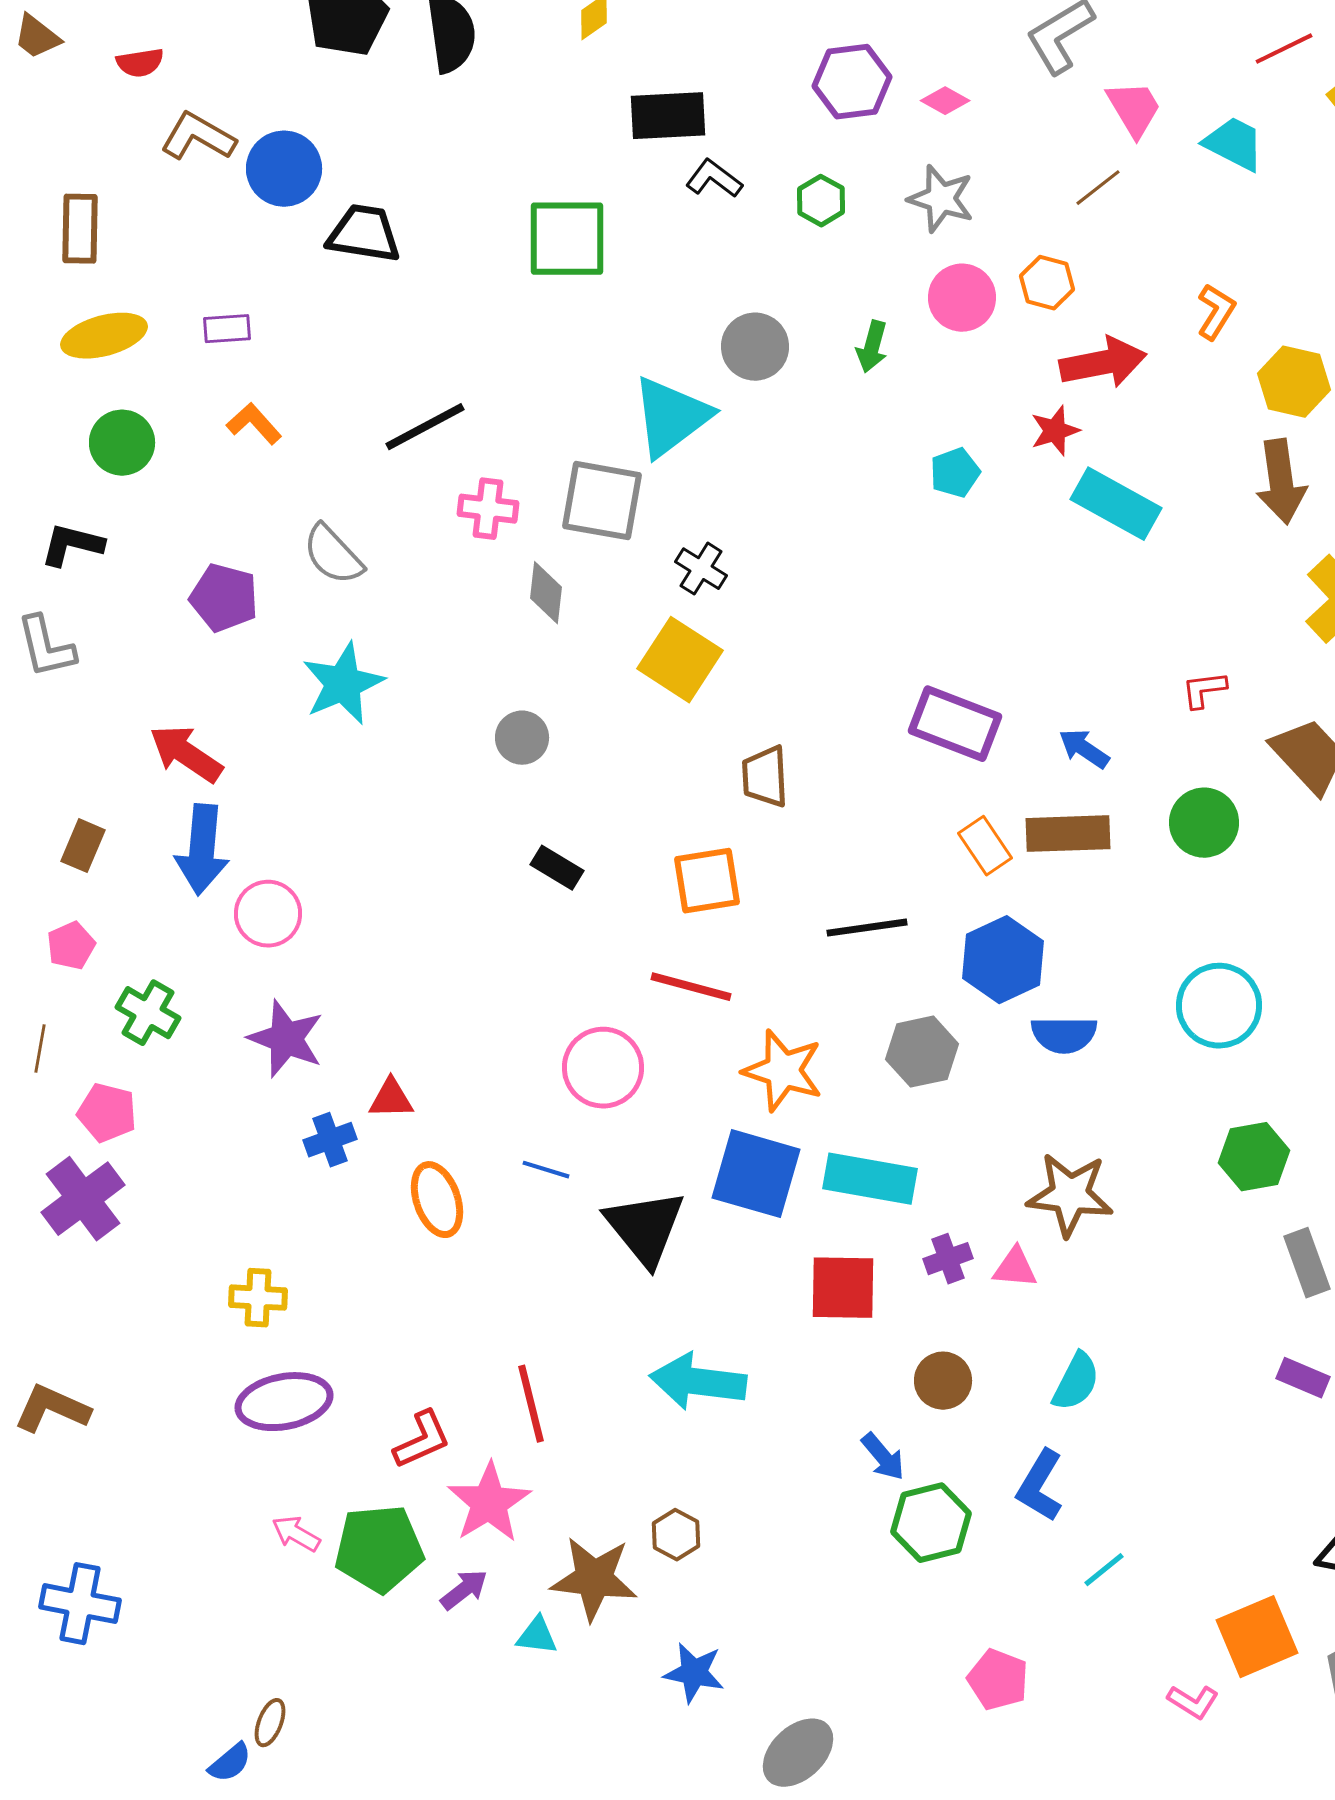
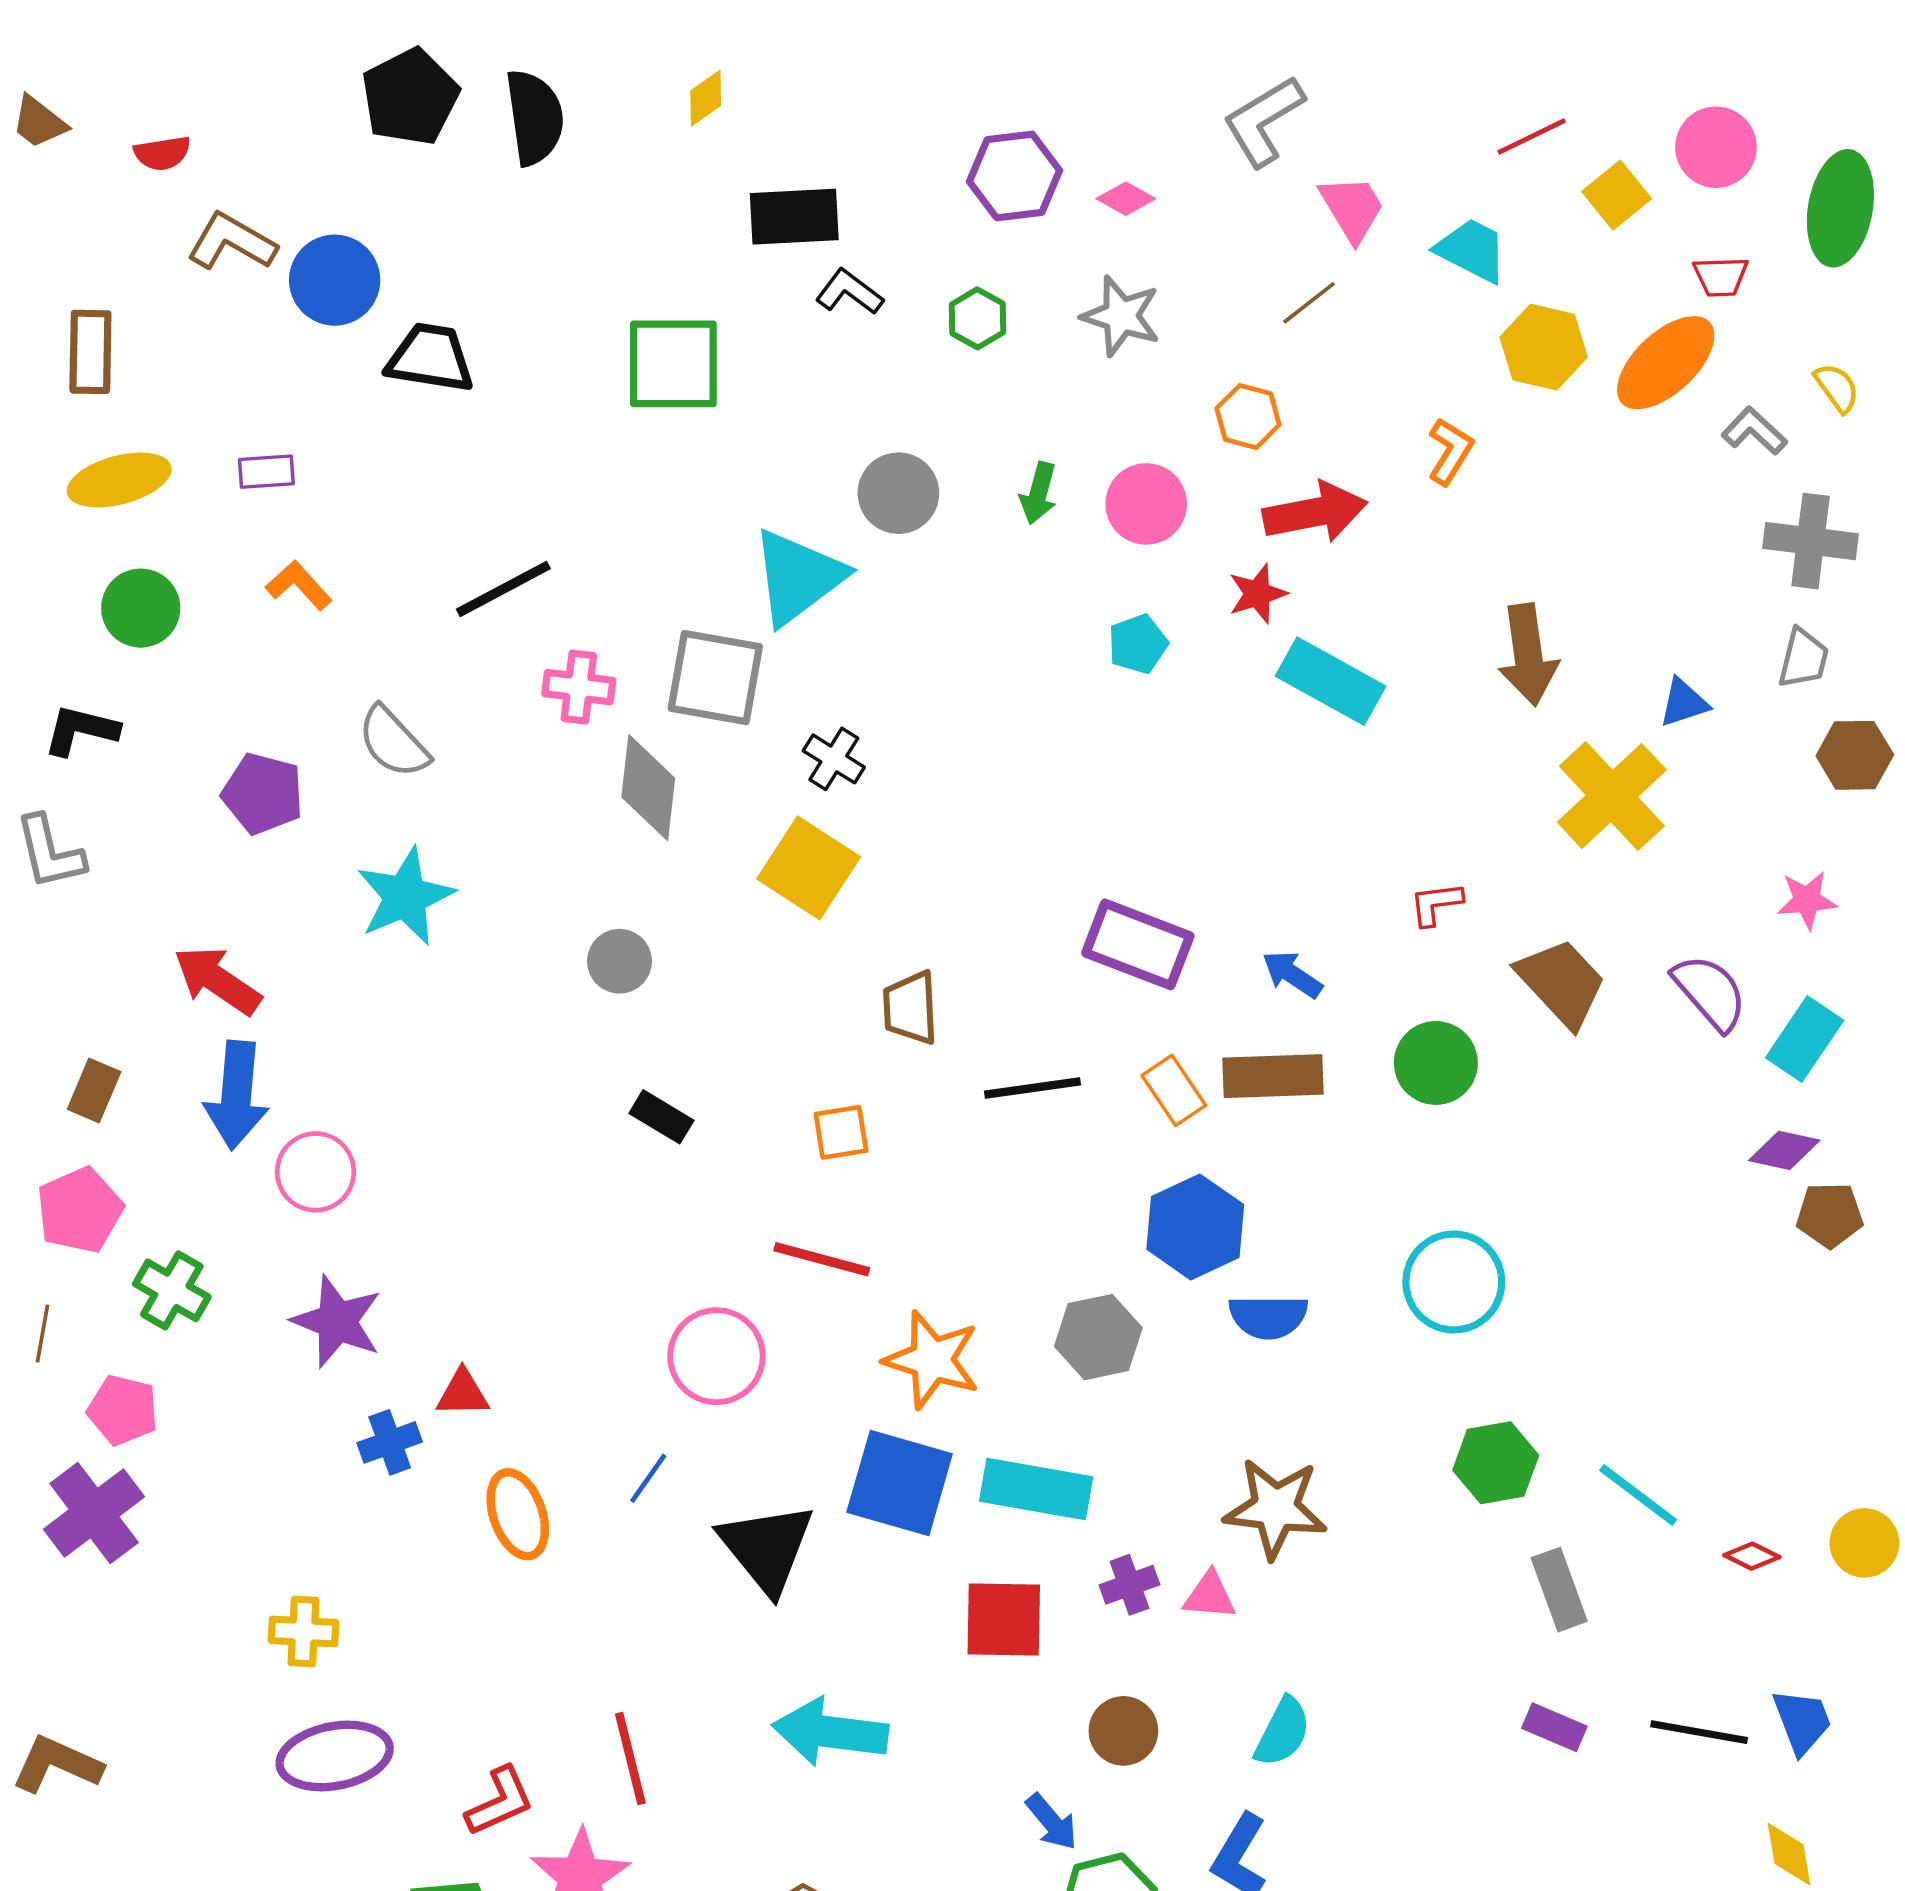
pink circle: (962, 298) -> (1146, 504), moved
yellow hexagon: (1294, 382) -> (1544, 347), moved
gray diamond: (546, 593) -> (648, 788), size x1.4
orange square: (707, 881) -> (841, 1132), size x0.7
black line: (867, 928) -> (1032, 1088), moved
pink pentagon: (71, 946) -> (80, 1210), size x1.5
blue line: (546, 1170) -> (648, 1478), turned -72

